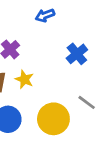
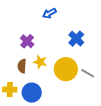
yellow circle: (53, 119) -> (66, 69), moved

